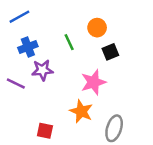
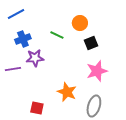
green line: (69, 42) -> (57, 35), turned -40
pink star: (93, 82) -> (97, 71), moved
purple line: (16, 83) -> (13, 69), turned -35

